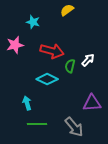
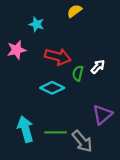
cyan arrow: (27, 103) -> (25, 129), moved, size x1.6
purple triangle: (92, 103) -> (102, 115), turned -36
green line: (37, 124) -> (56, 132), moved

